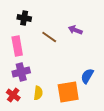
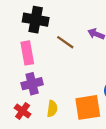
black cross: (24, 18) -> (36, 20), size x1.5

